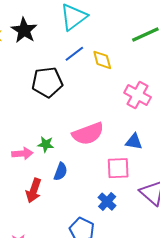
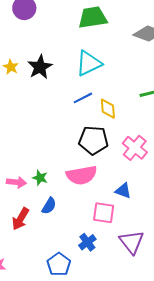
black pentagon: (47, 82) -> (93, 140), moved

